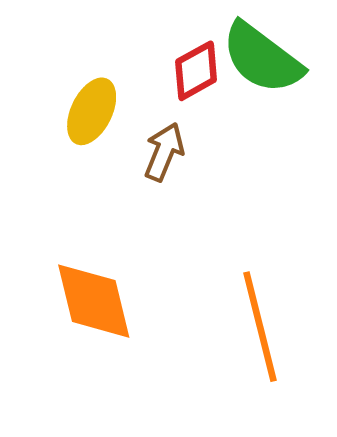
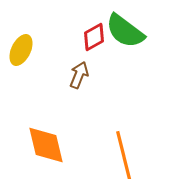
yellow ellipse: (92, 111) -> (21, 50), moved

